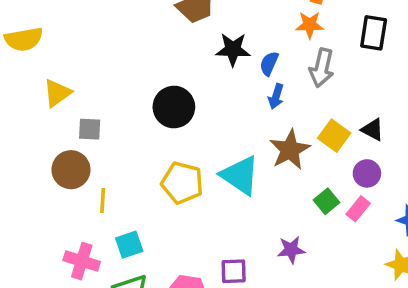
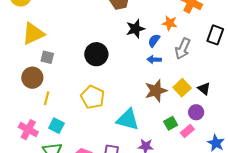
orange star: (310, 25) -> (170, 23), moved
black star: (233, 49) -> (135, 29), turned -30
yellow triangle: (57, 93) -> (33, 34), size x1.4
blue arrow: (276, 96) -> (154, 60), turned 64
cyan triangle: (240, 175) -> (128, 120), moved, turned -30
cyan square: (129, 245) -> (56, 126), turned 35

